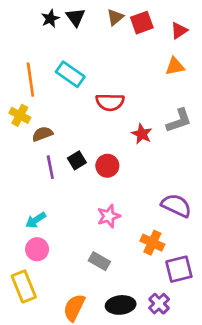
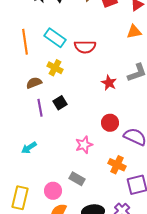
red semicircle: (110, 102) -> (85, 47), moved
yellow cross: (20, 115) -> (55, 68), moved
red circle: (107, 166) -> (110, 123), moved
pink circle: (37, 249) -> (53, 191), moved
yellow rectangle: (24, 286) -> (20, 198), turned 35

